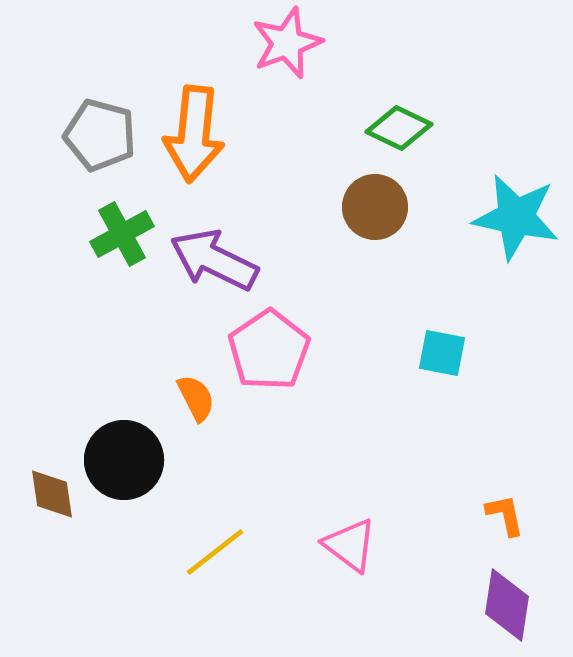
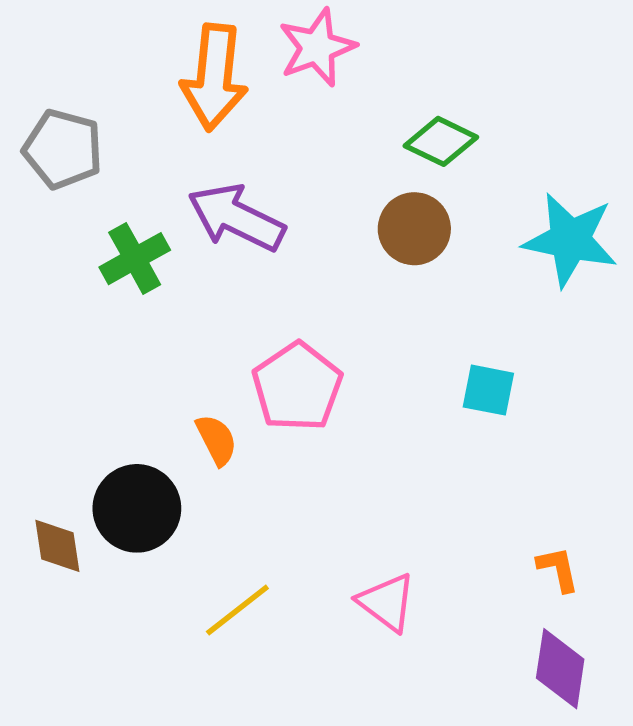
orange arrow: (194, 134) -> (214, 77), moved
gray pentagon: (100, 135) -> (63, 149), moved
purple arrow: (214, 260) -> (236, 218), moved

